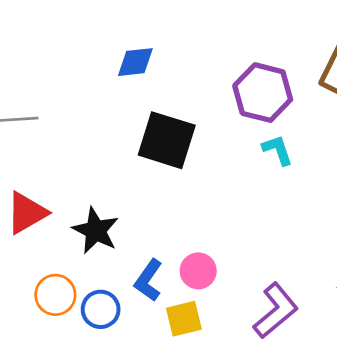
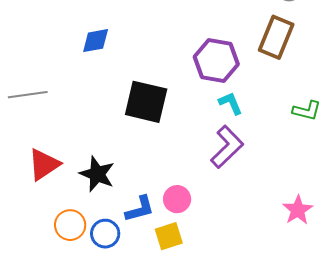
blue diamond: (135, 62) -> (96, 41), moved
blue L-shape: (148, 280) -> (140, 209), turned -136
purple L-shape: (276, 311) -> (227, 147), moved

